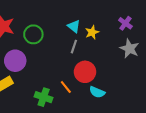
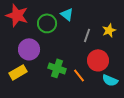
cyan triangle: (74, 26) -> (67, 14), moved
yellow star: (92, 32) -> (109, 30), moved
green cross: (44, 97) -> (57, 68), moved

